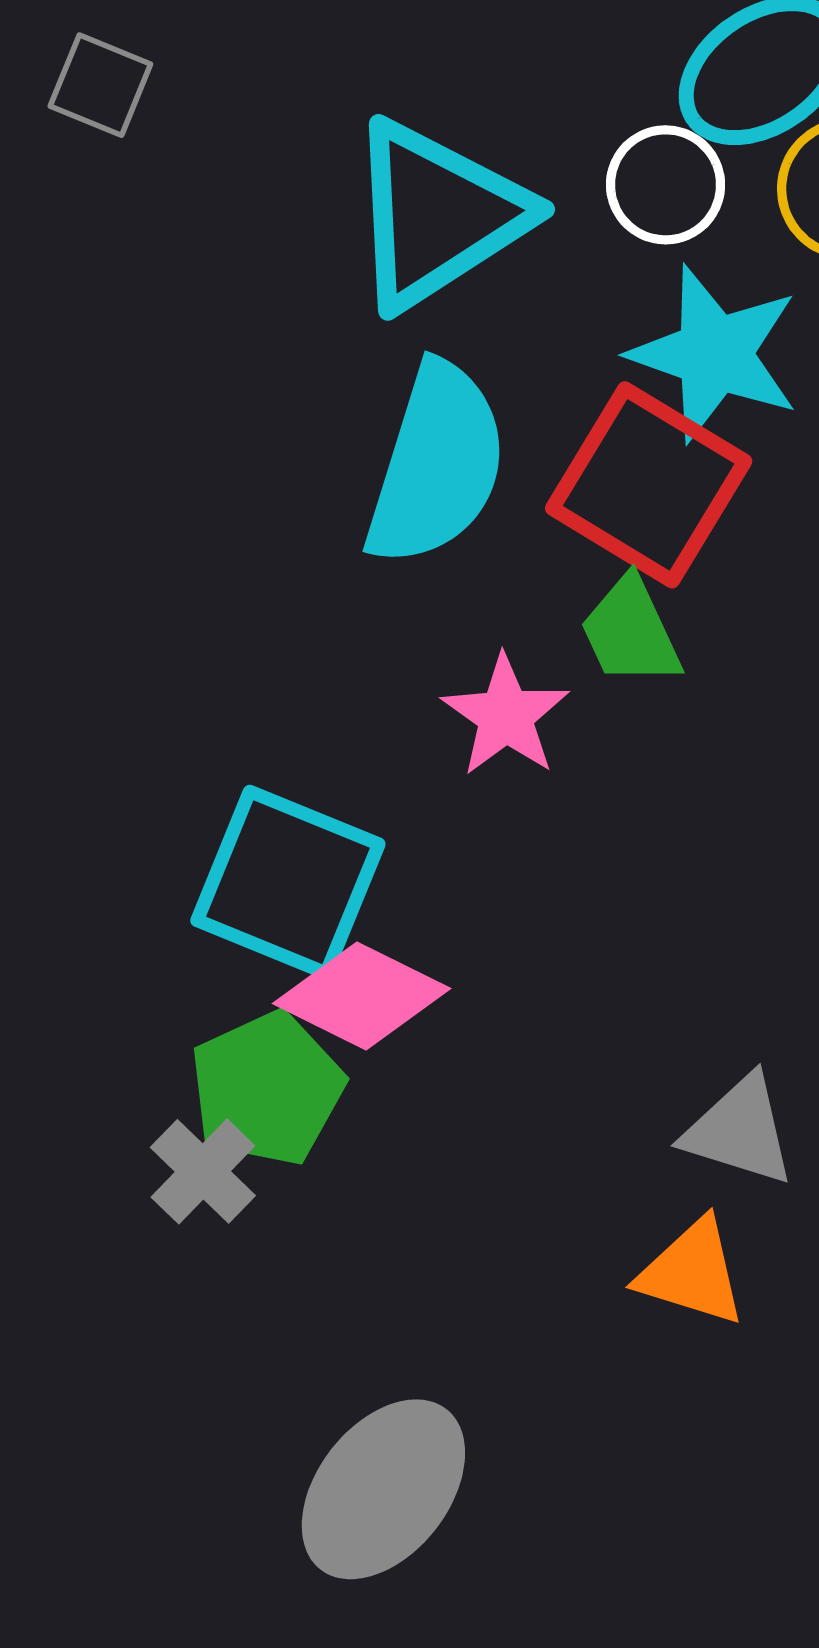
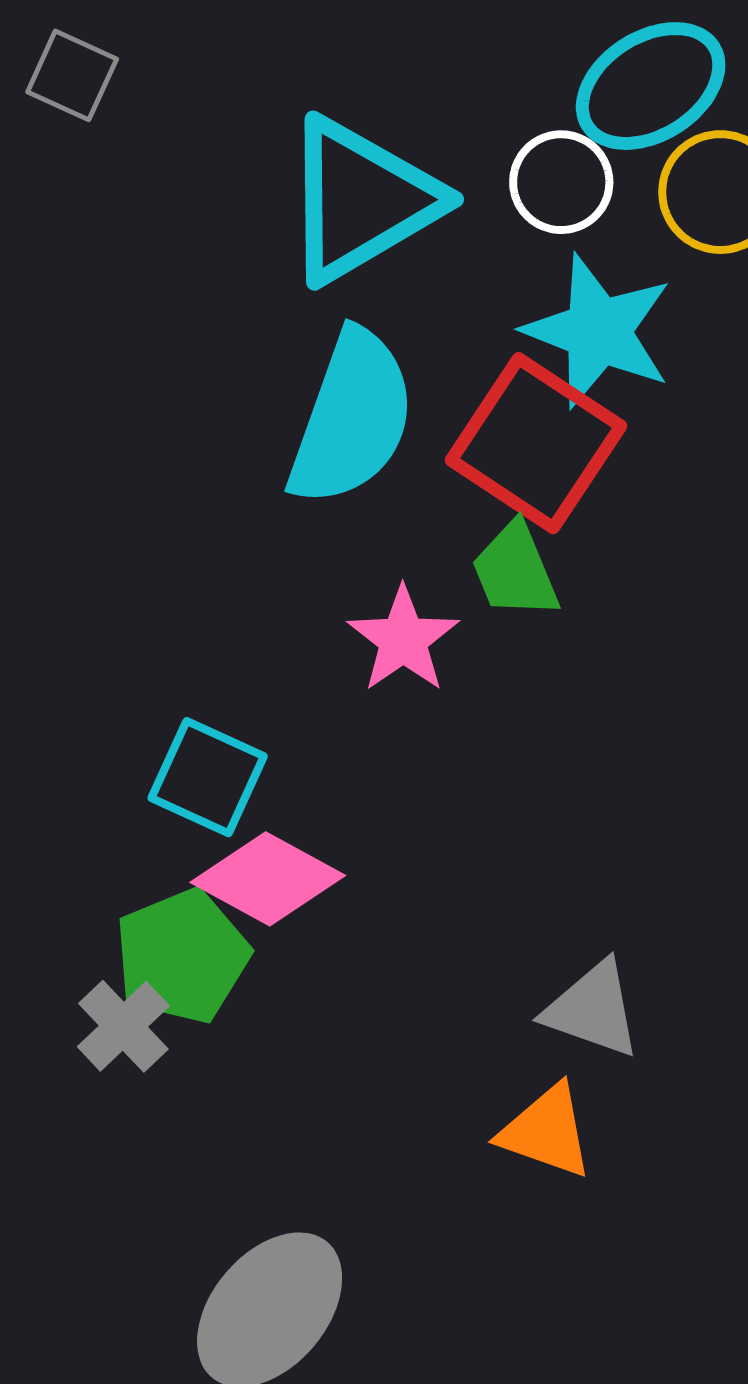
cyan square: (288, 882) -> (208, 777), size x0.7

